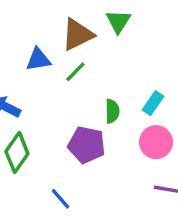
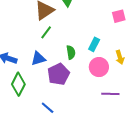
blue triangle: (38, 60) -> (38, 59), moved
purple pentagon: (87, 145) -> (58, 74), turned -30

